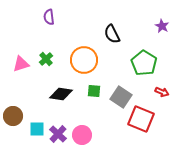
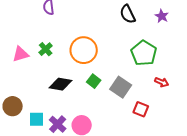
black semicircle: (112, 34) -> (128, 14), moved
green square: (94, 91) -> (94, 81), turned 32
red square: (141, 119) -> (141, 109), size x0.6

